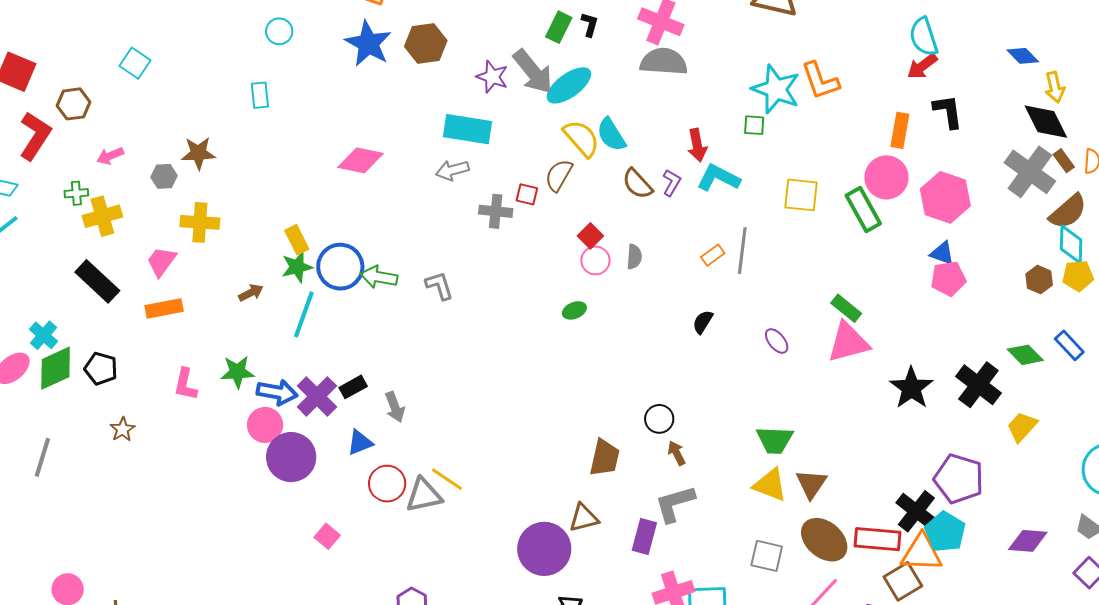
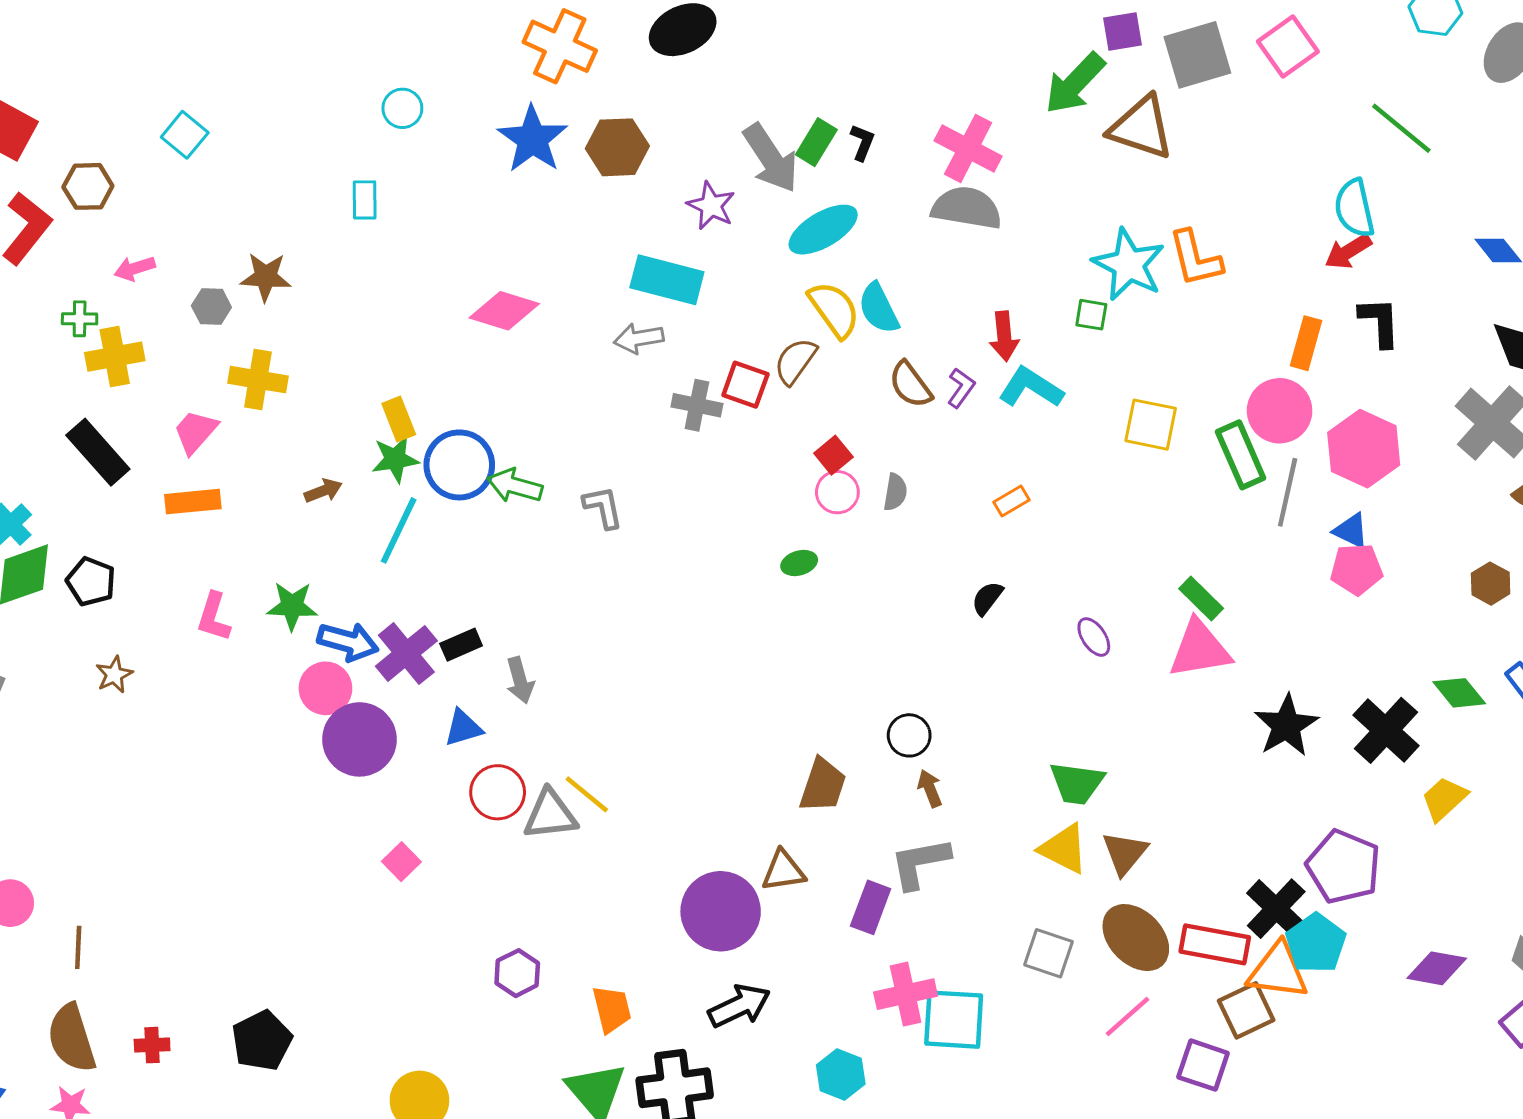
gray arrow: (533, 72) -> (771, 158), moved
red square: (527, 194) -> (745, 385), size x1.4
gray line: (742, 251) -> (1288, 492), moved

